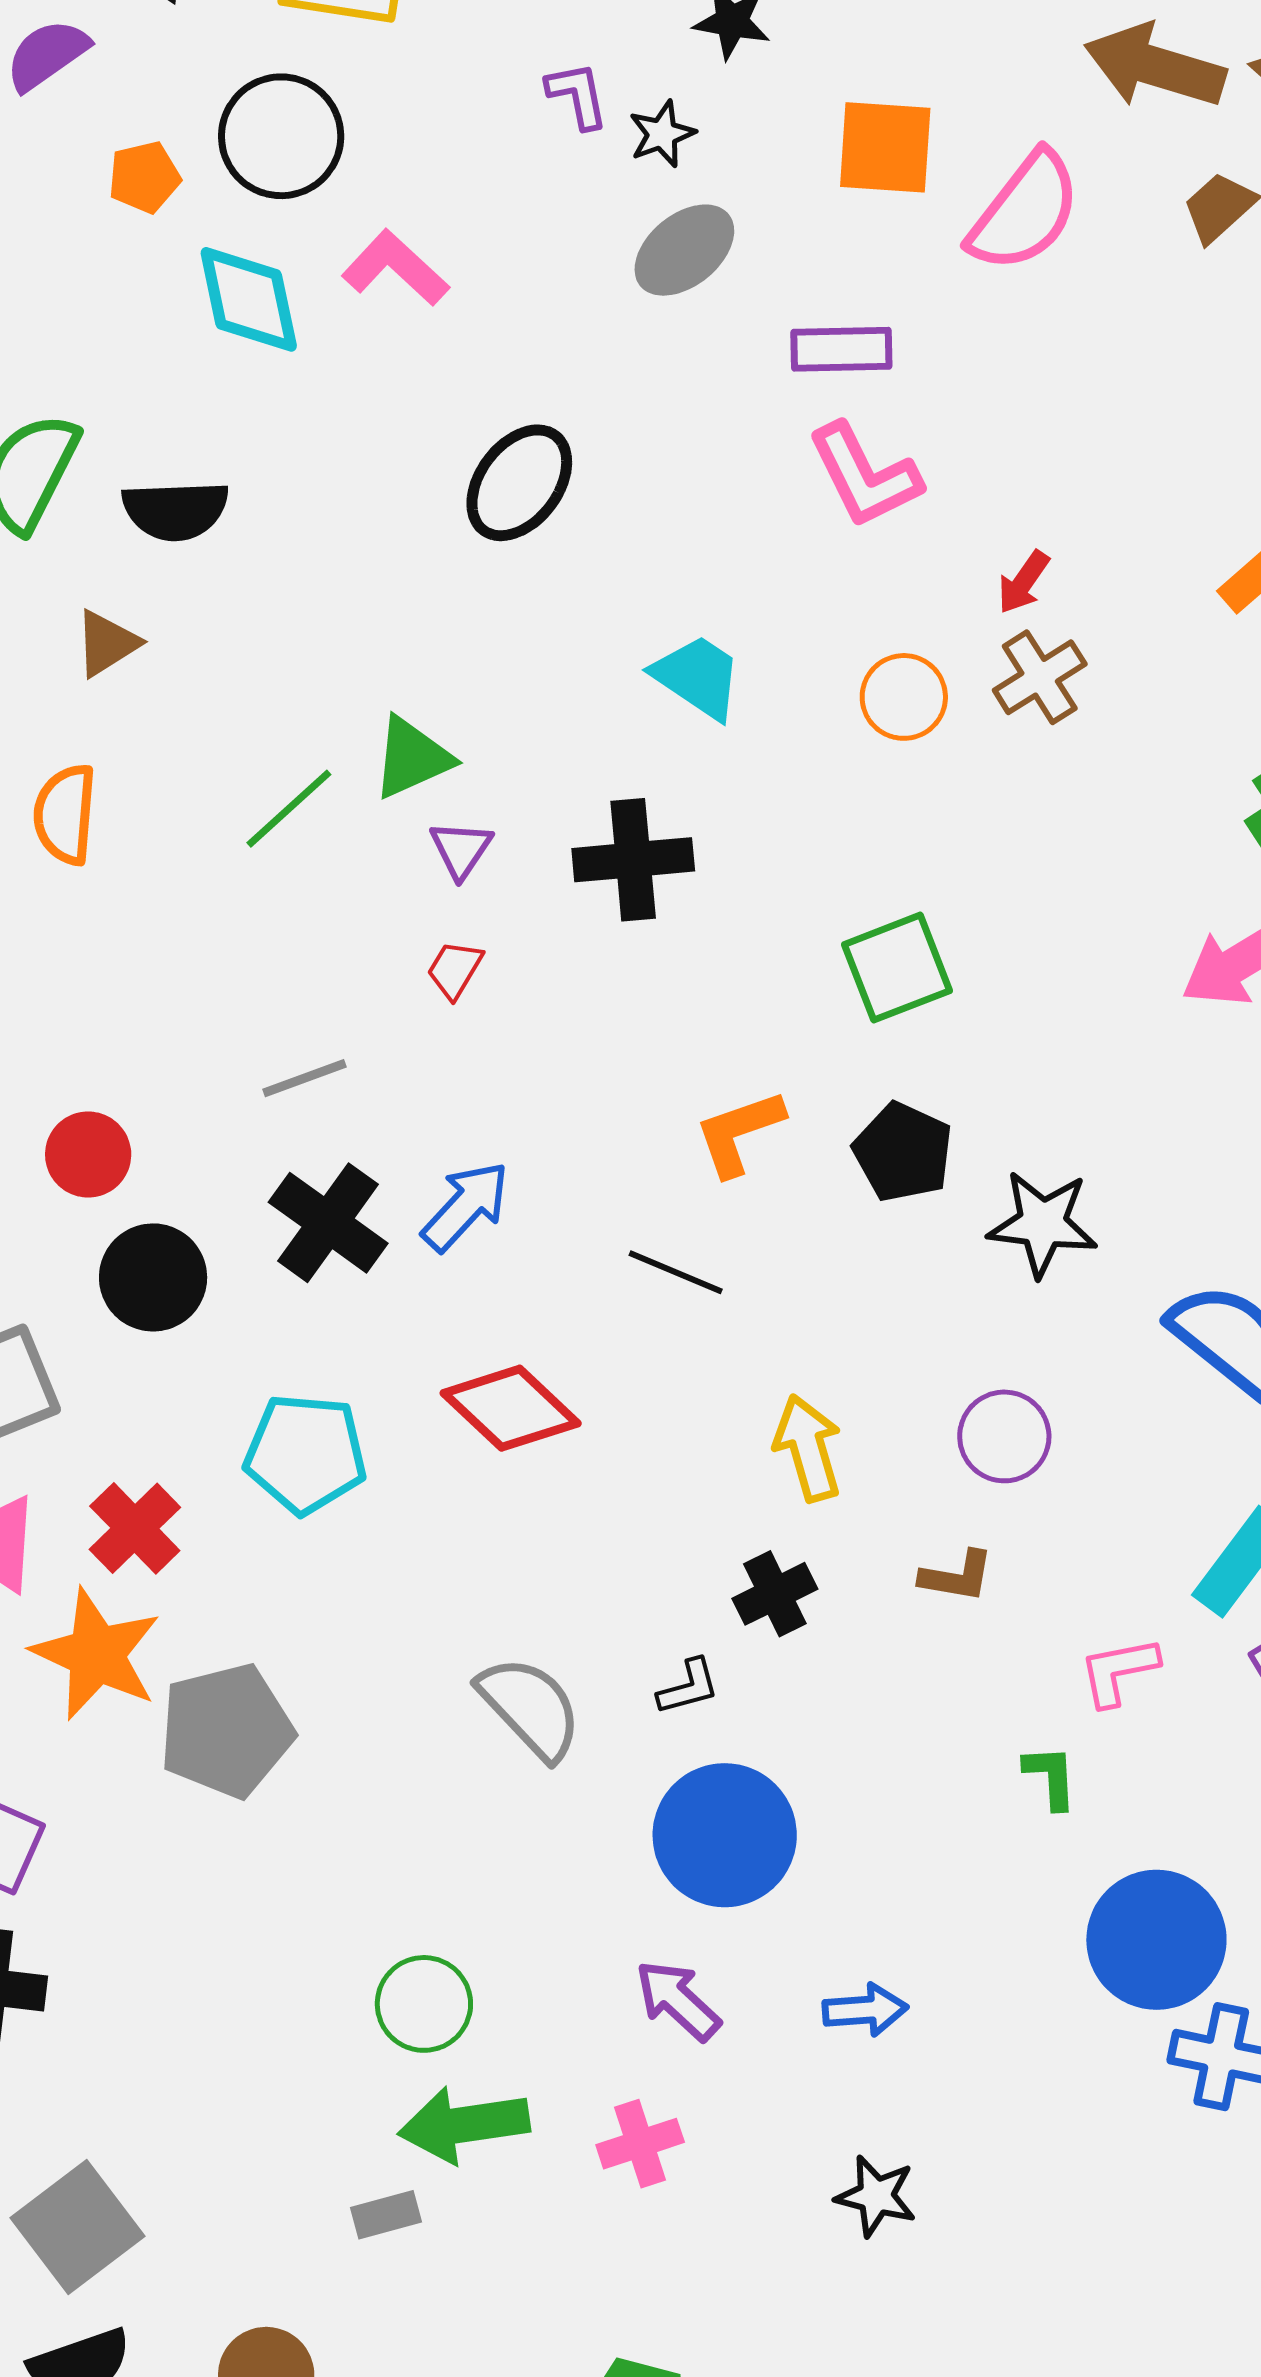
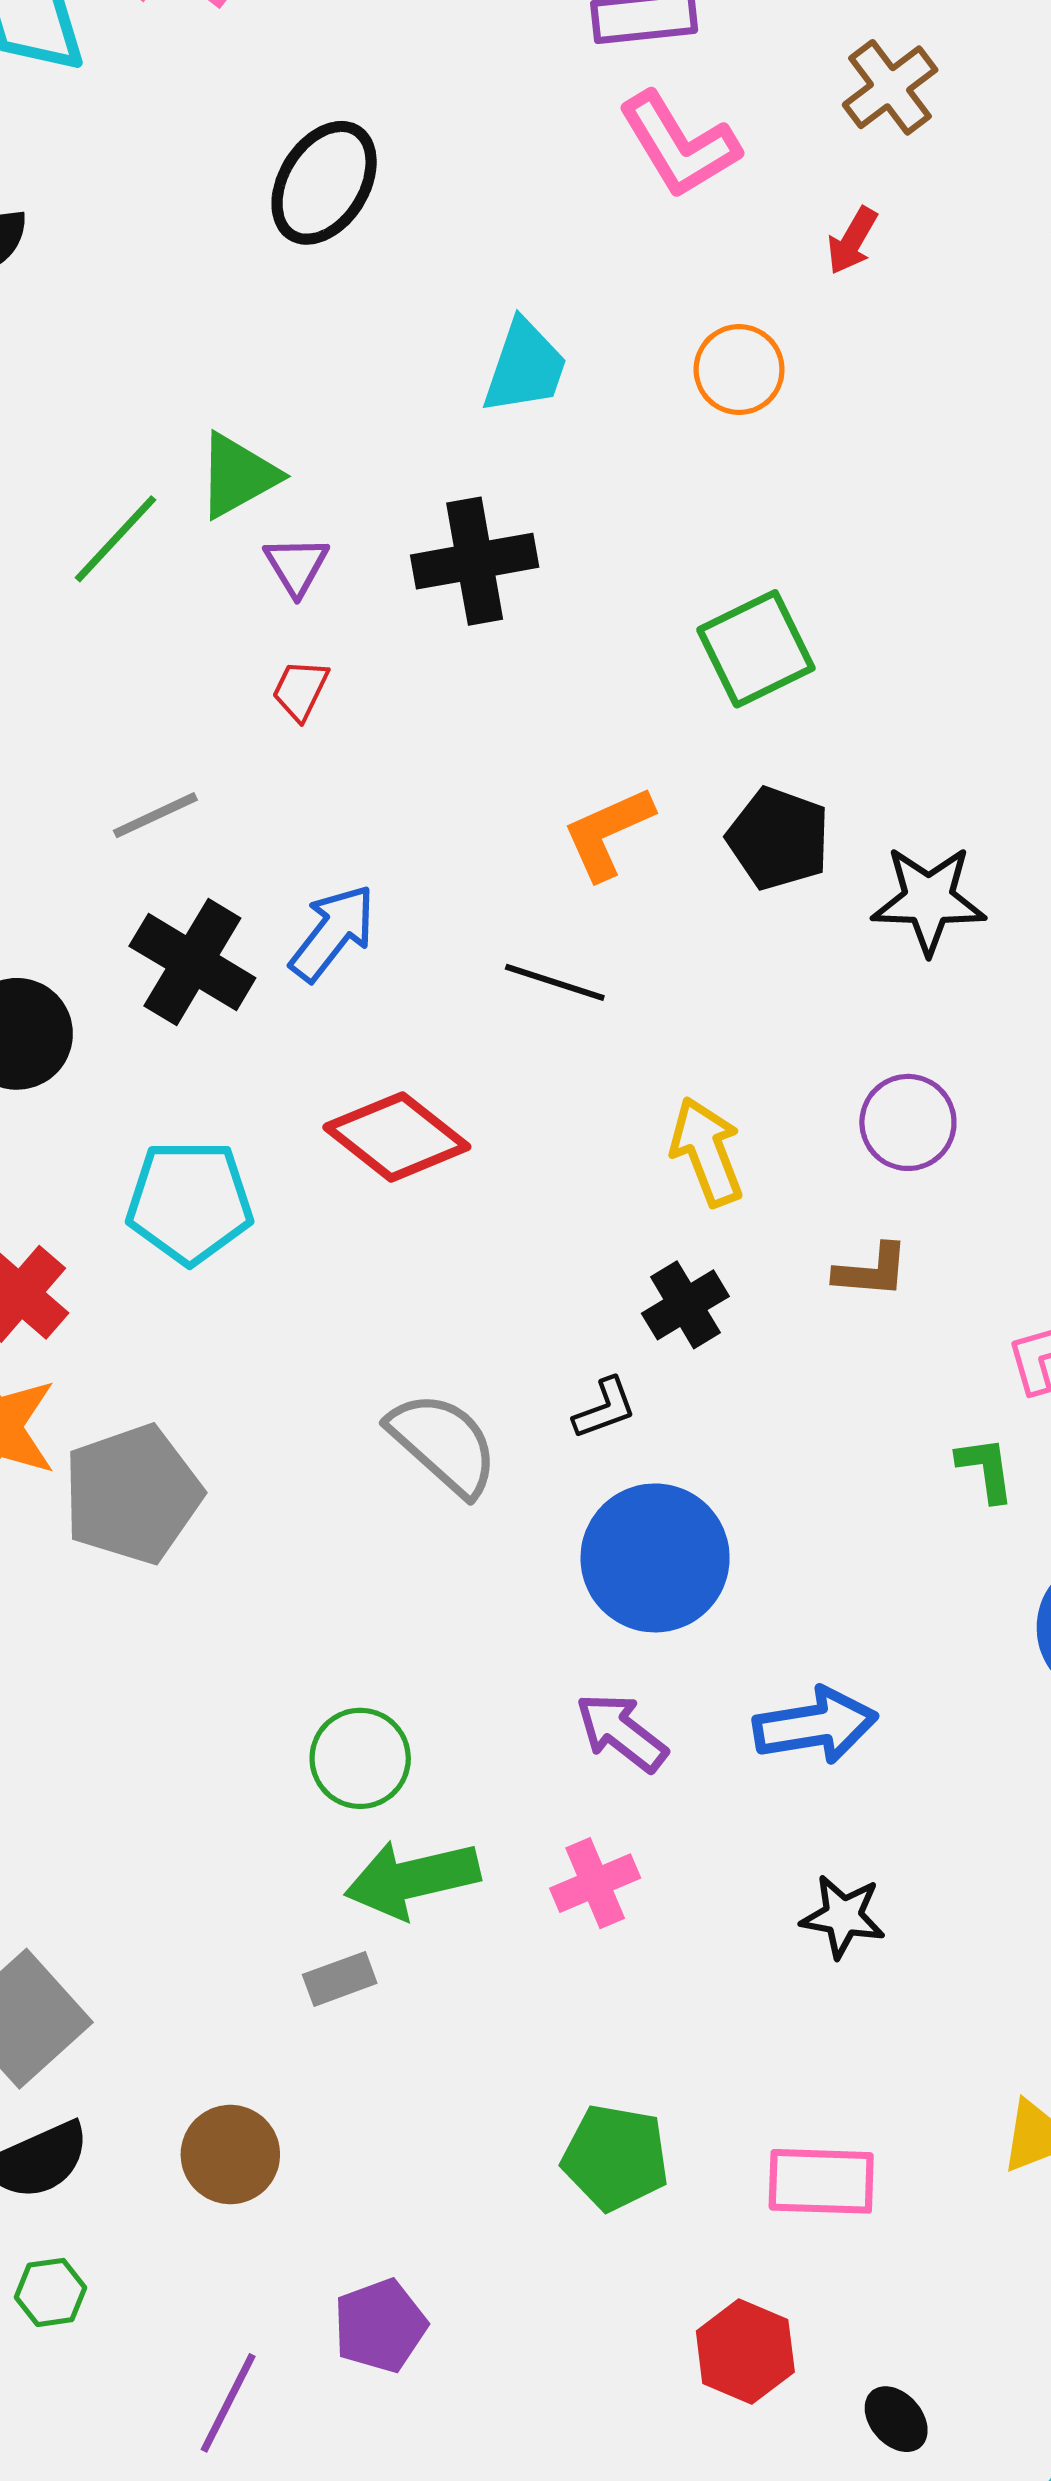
cyan trapezoid: (698, 677) -> (525, 367), turned 80
brown cross: (1040, 677) -> (890, 87), moved
blue arrow: (865, 2010) -> (815, 1726), size x1.4

